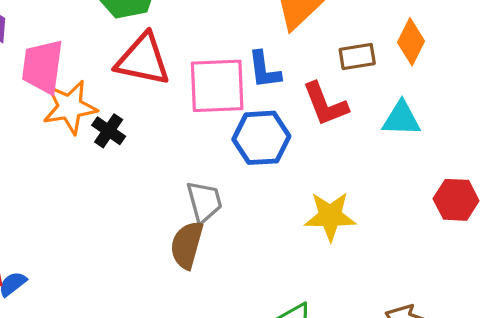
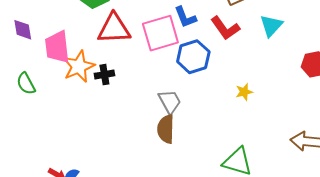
cyan triangle: (401, 119) -> (271, 26), turned -35
black cross: (109, 131) -> (104, 75), turned -30
yellow star: (330, 216) -> (244, 92), size x0.6

